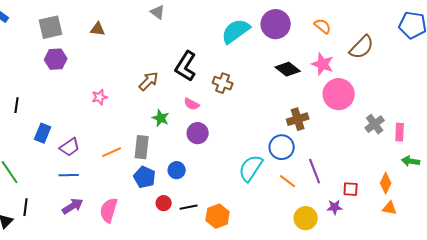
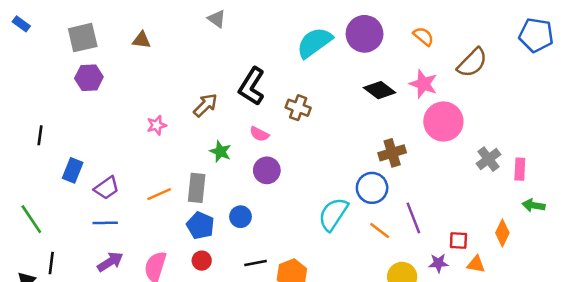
pink star: (100, 97) -> (157, 125), moved
red circle: (164, 203) -> (202, 261), moved
orange triangle: (390, 208) -> (476, 264), moved

